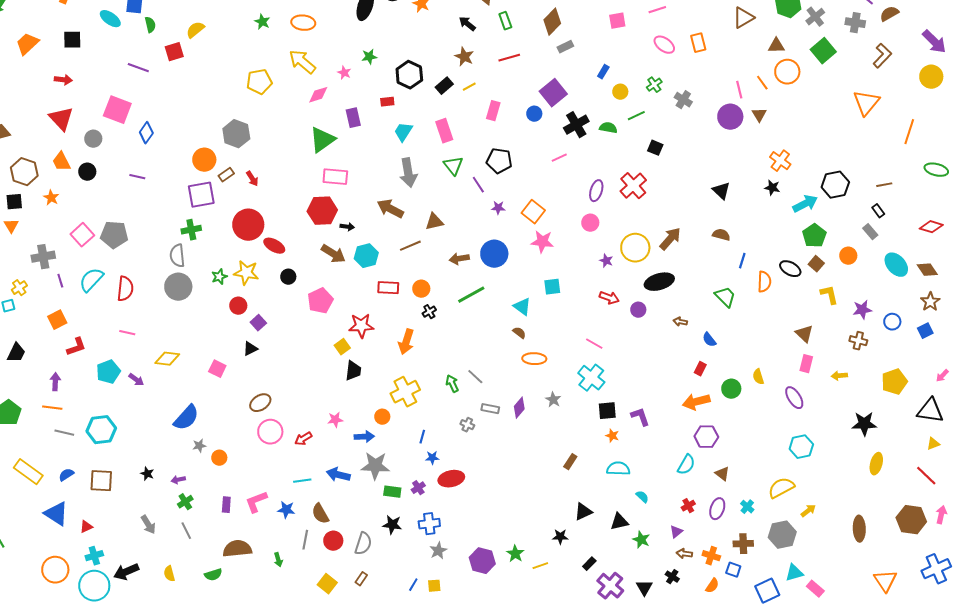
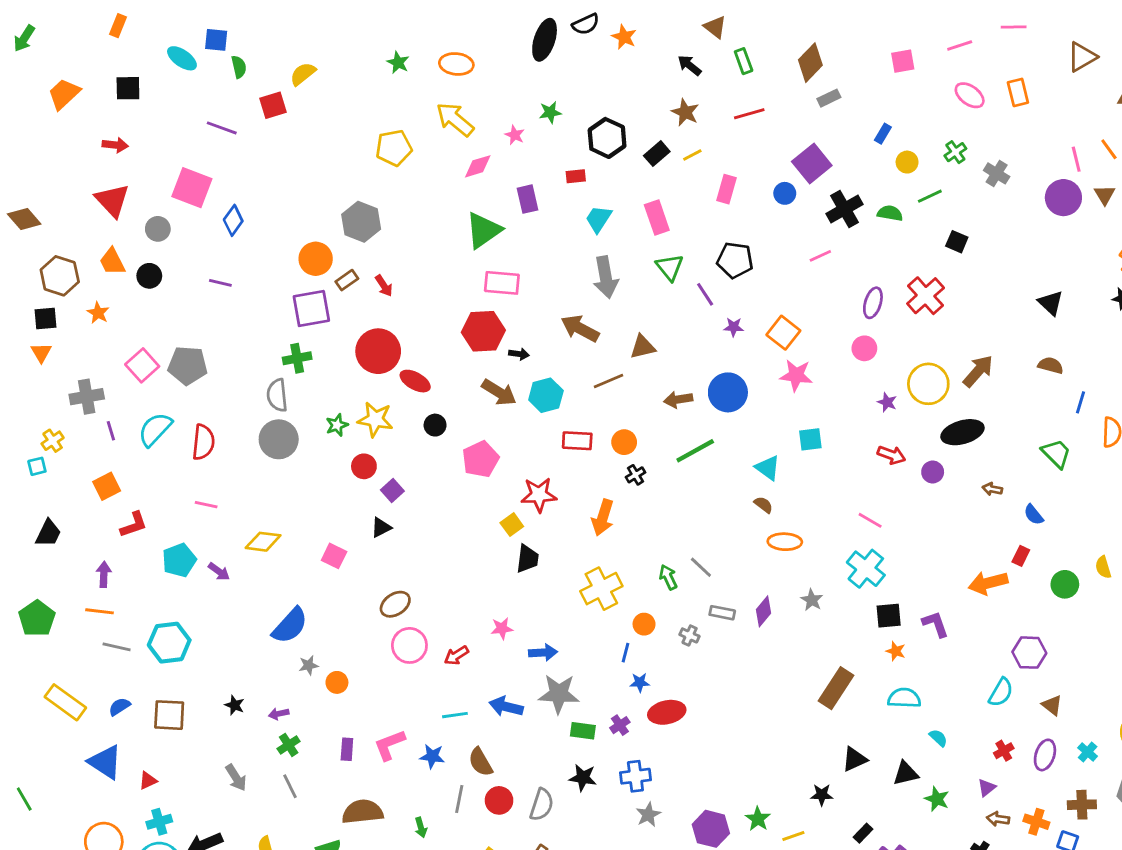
orange arrow: (696, 402) -> (988, 583), moved
orange circle: (382, 417) -> (644, 624), moved
brown rectangle: (570, 462) -> (836, 688), size x1.8

